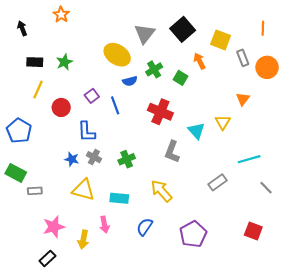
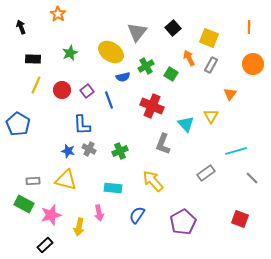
black square: (183, 29) -> (173, 28), size x0.7
gray rectangle: (243, 58) -> (211, 65), moved, turned 49
green star: (64, 62) -> (70, 53), moved
red circle: (61, 107) -> (62, 90), moved
green rectangle: (16, 173) -> (24, 204), moved
yellow triangle: (83, 190) -> (66, 180), moved

